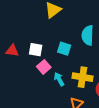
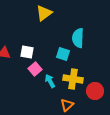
cyan square: (64, 49) -> (63, 54), moved

